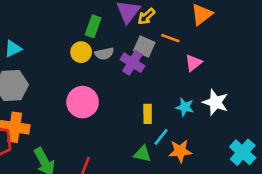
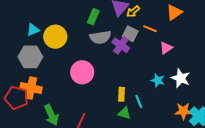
yellow circle: (81, 52) -> (55, 37), moved, size x1.5
gray semicircle: (104, 54) -> (100, 37), size x1.5
yellow rectangle: (148, 114) -> (121, 94), moved
cyan line: (161, 137) -> (139, 101), turned -64
orange star: (180, 151) -> (183, 111), moved

